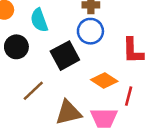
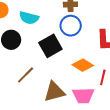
cyan semicircle: (39, 20) -> (29, 18), turned -54

